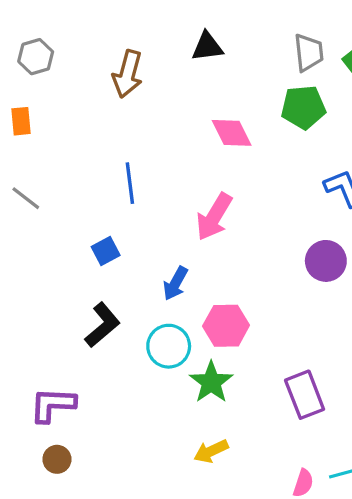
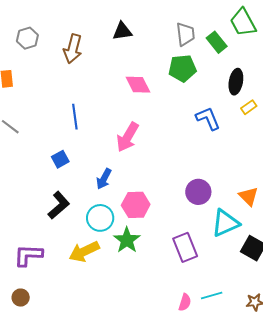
gray hexagon: (36, 57) -> (27, 38), moved
purple circle: (326, 261) -> (198, 192), moved
yellow arrow: (211, 451) -> (84, 251), moved, size x1.4
brown circle: (57, 459) -> (21, 298), moved

